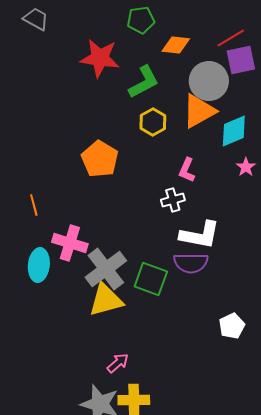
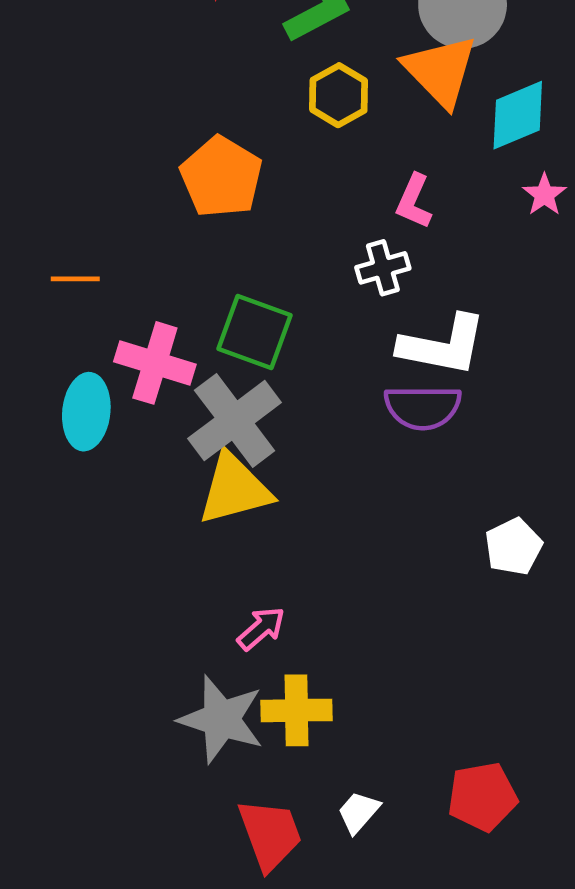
orange triangle: (199, 111) -> (440, 71), turned -45
orange line: (34, 205) -> (75, 279), turned -75
green square: (151, 279) -> (255, 332), moved

